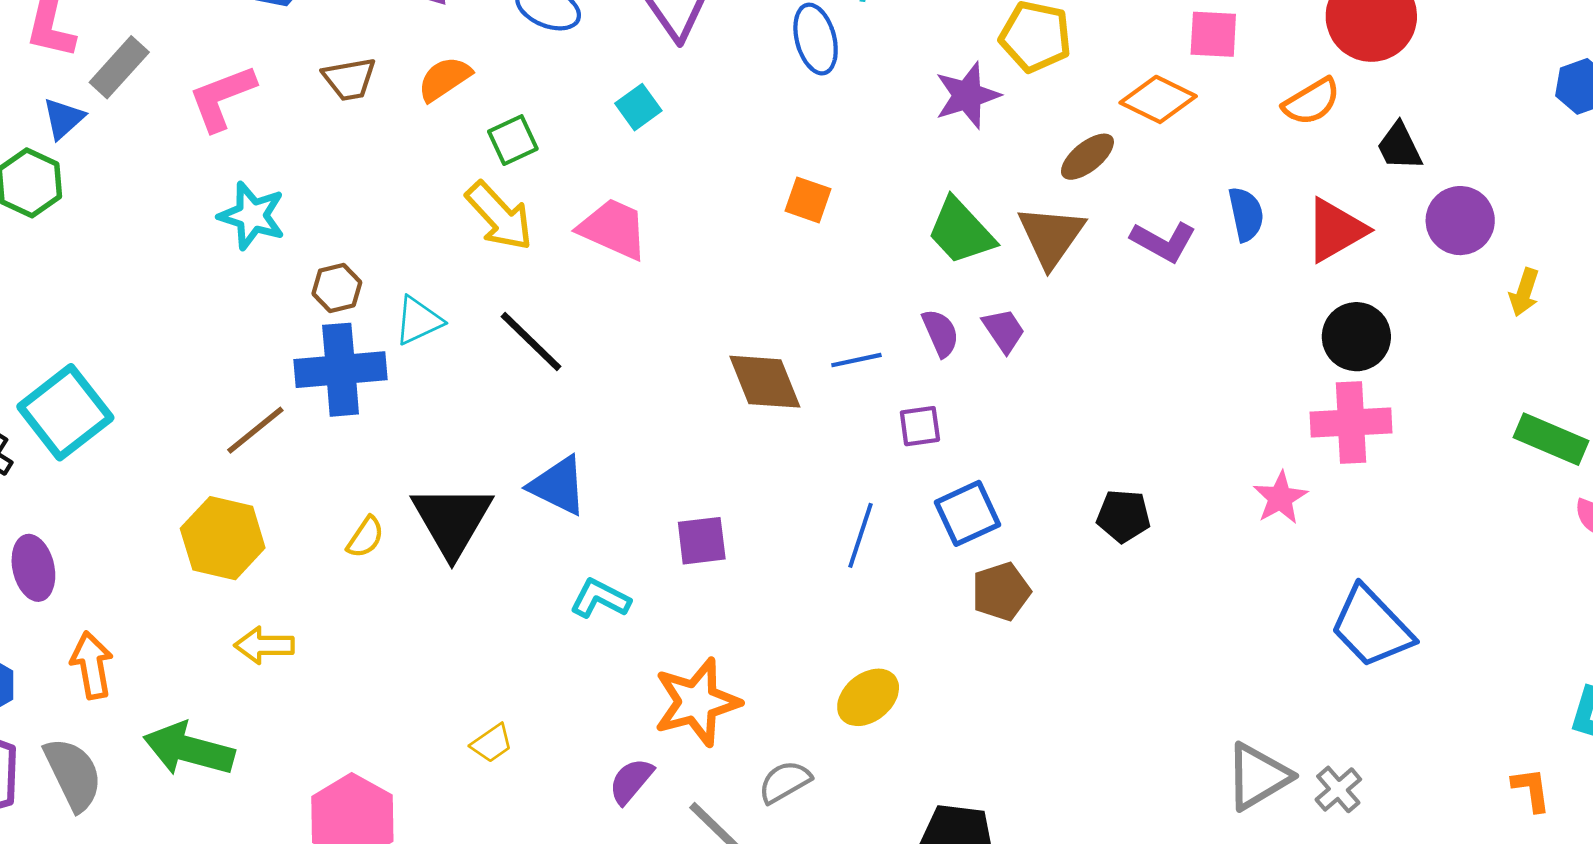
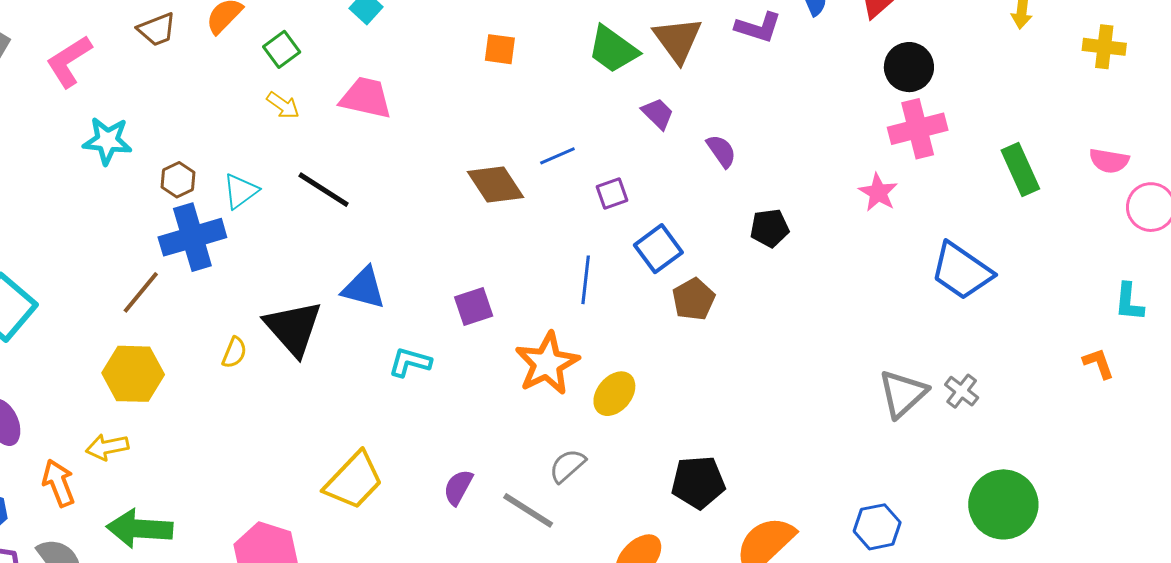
yellow arrow: (499, 216) -> (283, 105), size x0.6
purple semicircle: (940, 333) -> (721, 151), moved
green rectangle: (1551, 439) -> (1020, 169), moved, turned 54
yellow arrow: (264, 645) -> (107, 447), moved
orange star: (697, 702) -> (547, 363), moved
yellow trapezoid: (492, 743) -> (354, 481), size x2.0

